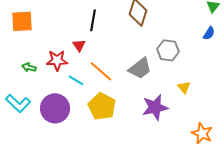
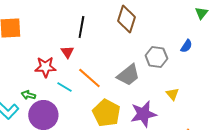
blue semicircle: (209, 33) -> (186, 46), moved
green arrow: (29, 67) -> (28, 95), moved
yellow pentagon: (102, 106) -> (106, 113), moved

